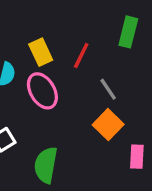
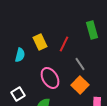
green rectangle: (128, 32) -> (92, 30), turned -30
pink ellipse: (42, 91) -> (50, 78), moved

